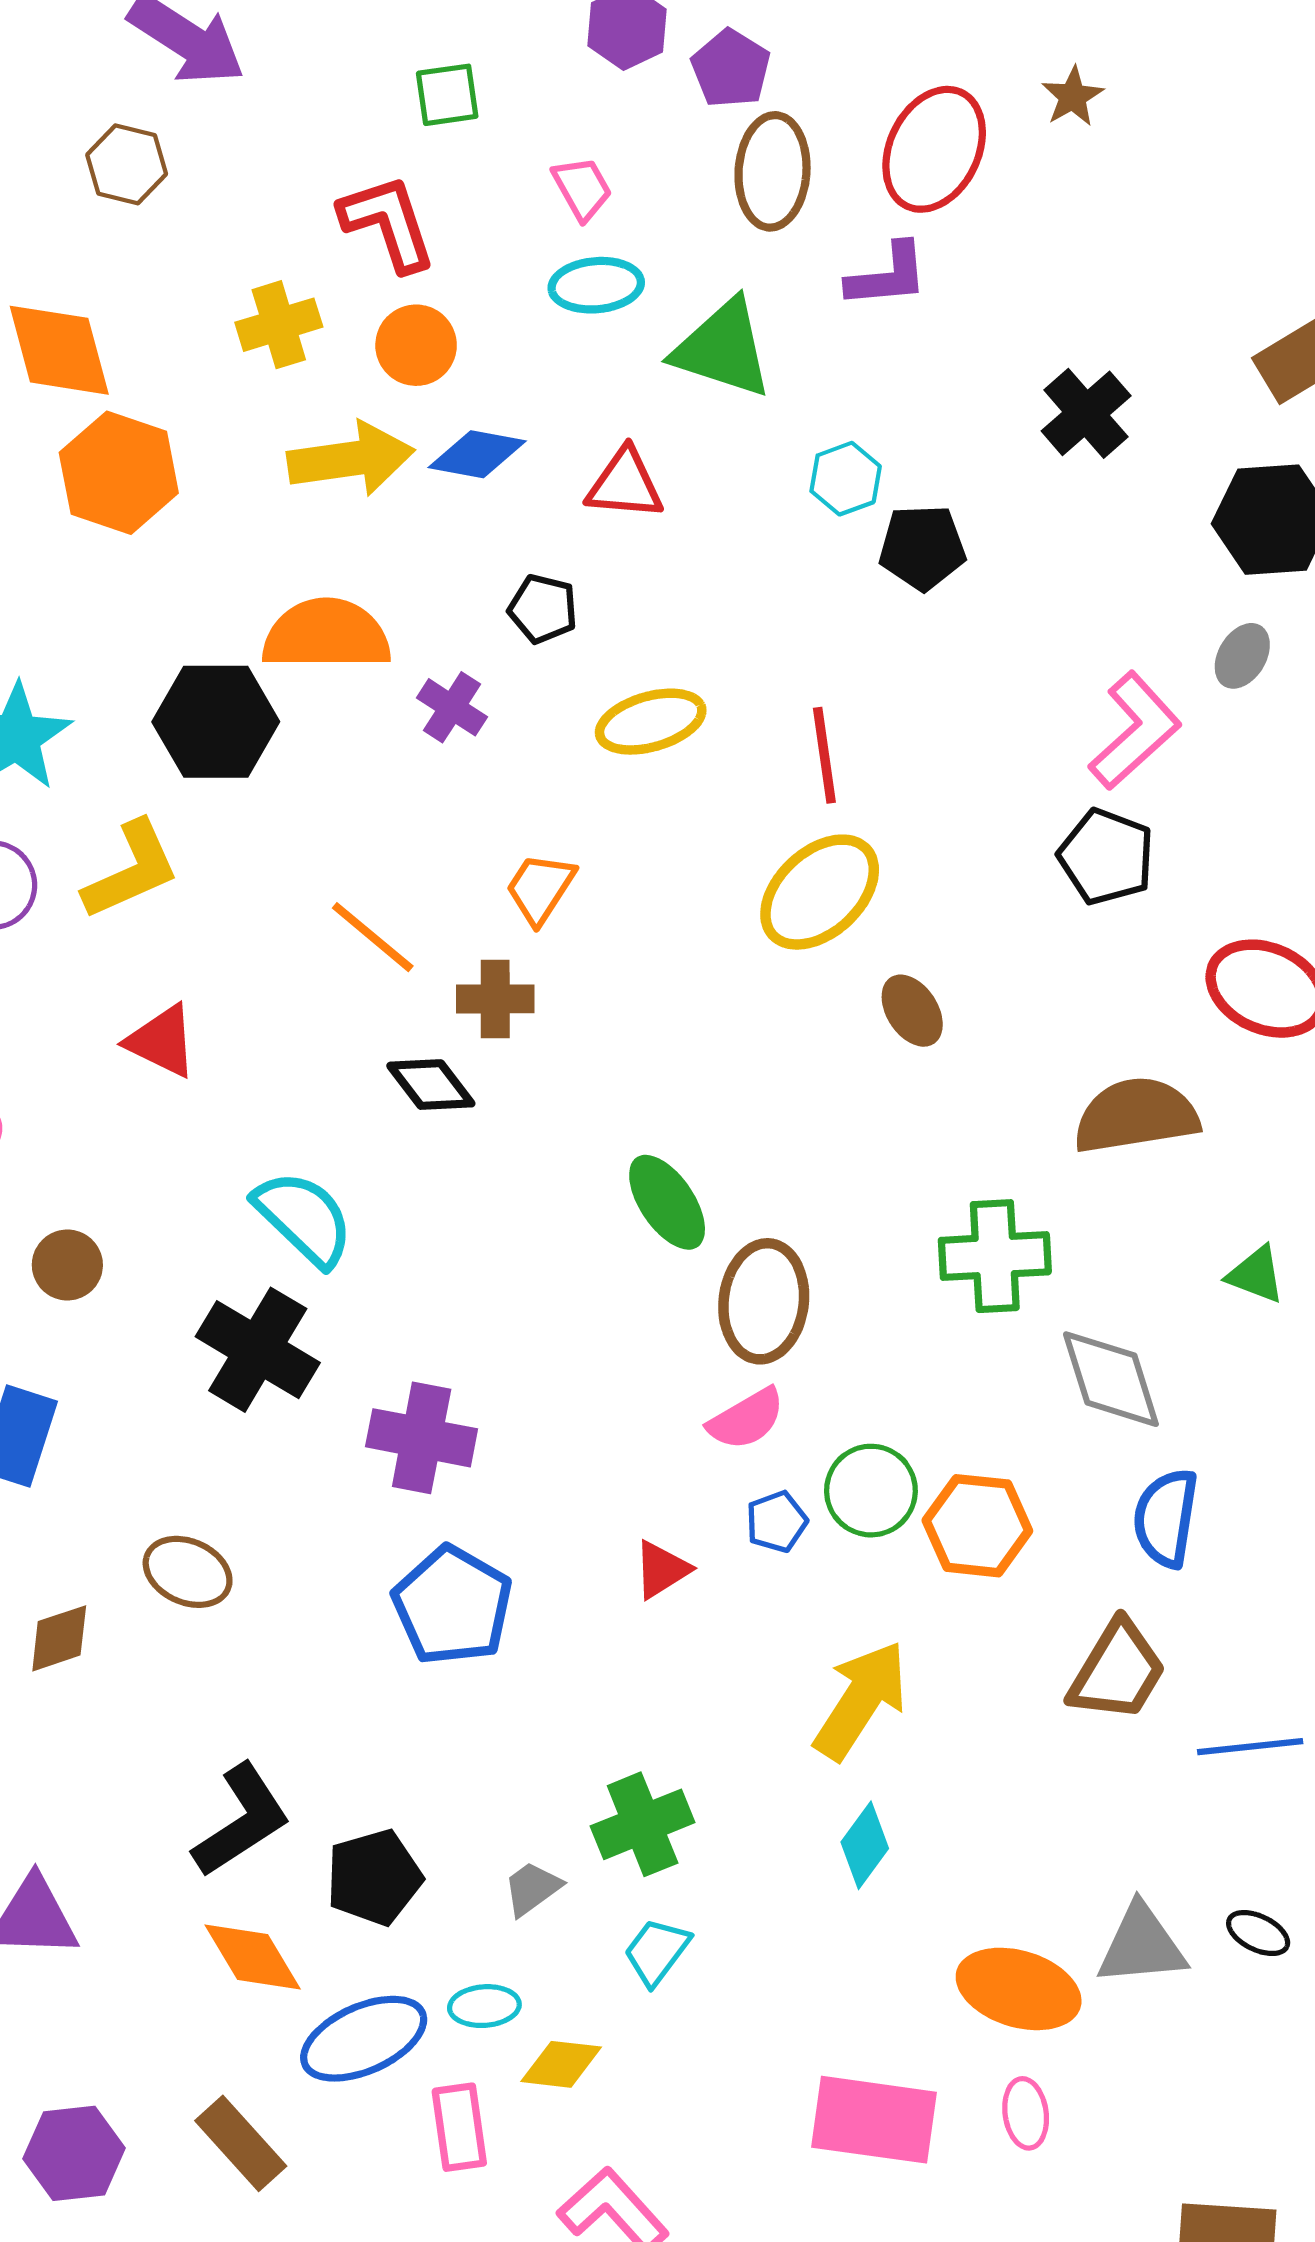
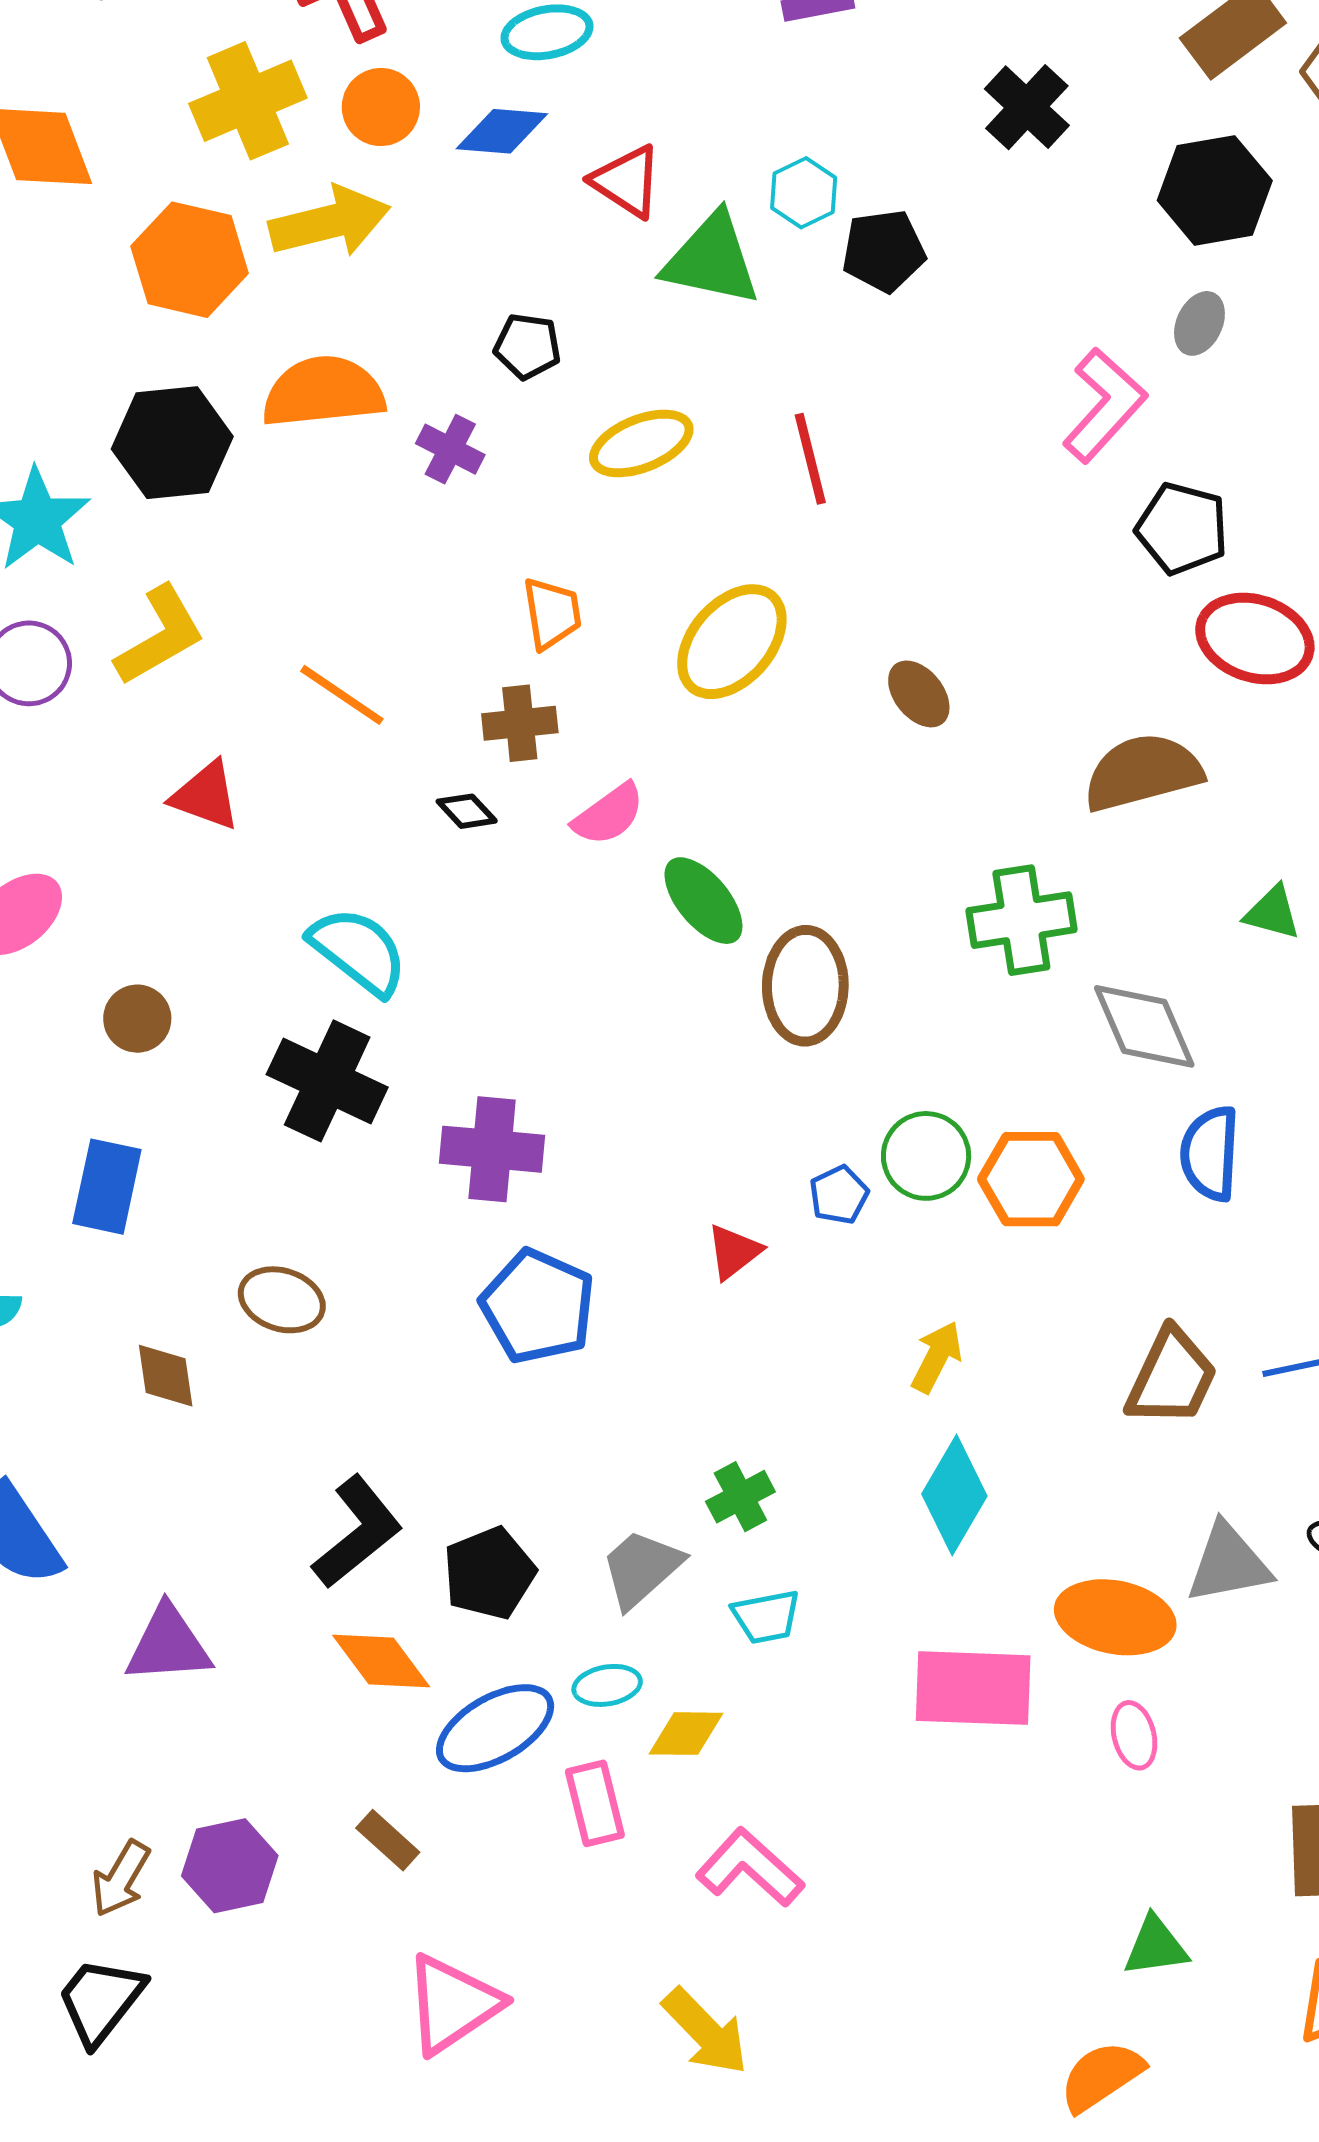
yellow cross: (279, 325) -> (248, 101), size x1.4
green triangle: (723, 349) -> (712, 260), moved
blue diamond: (477, 454) -> (502, 131), moved
orange hexagon: (119, 473) -> (190, 260), moved
red triangle: (625, 484) -> (627, 181), moved, turned 34
black hexagon: (216, 722) -> (172, 443), moved
black pentagon: (1106, 857) -> (1182, 528), moved
orange trapezoid: (540, 888) -> (552, 613), turned 144
yellow ellipse: (820, 892) -> (732, 642), moved
orange line: (373, 937) -> (342, 695), moved
black diamond: (431, 1085) -> (467, 811), size x0.7
pink semicircle: (746, 1419) -> (609, 814), moved
brown diamond: (59, 1638) -> (166, 1376), turned -74
brown trapezoid: (1117, 1671) -> (1172, 1377), moved
yellow arrow: (861, 1700) -> (937, 1357), size x0.6
green cross: (643, 1824) -> (740, 1497), size x0.7
cyan diamond: (865, 1845) -> (954, 1495), size x1.4
gray trapezoid: (532, 1888) -> (641, 1568), size x1.5
cyan trapezoid: (657, 1952) -> (766, 1617), turned -132
pink rectangle: (874, 2120) -> (973, 1688), moved
brown rectangle: (241, 2143) -> (388, 1840), size x0.7

